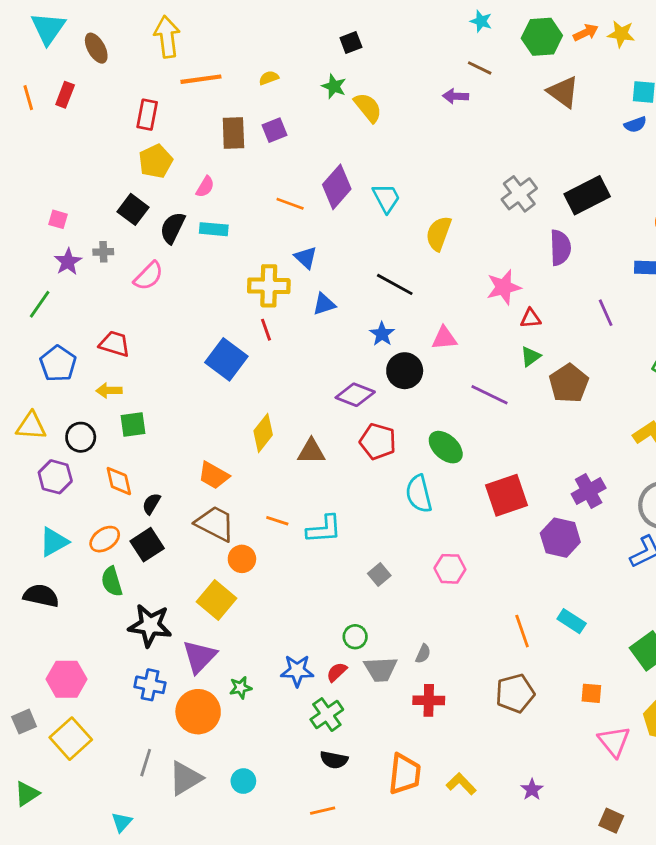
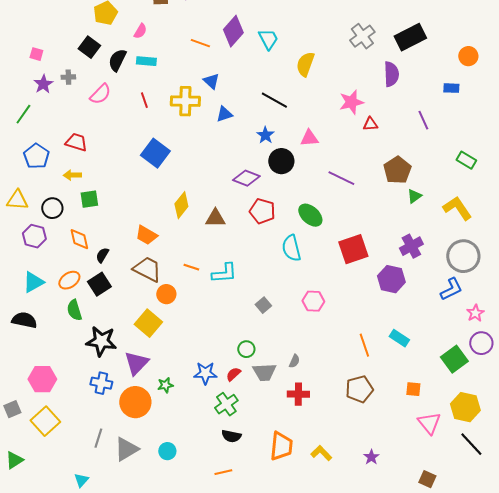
red line: (266, 330) -> (144, 100), moved
green triangle: (531, 357) -> (414, 196), moved

